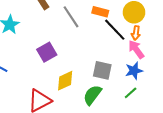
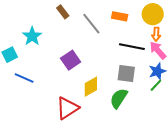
black line: (115, 30) -> (132, 47), moved, turned -30
green line: (131, 93) -> (156, 85), moved

